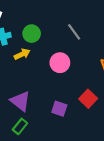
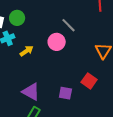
green circle: (32, 34) -> (17, 18), moved
pink circle: (60, 63) -> (57, 42), moved

